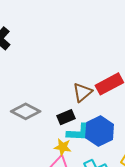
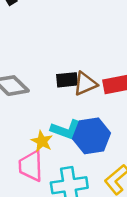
black rectangle: (66, 117) -> (67, 80), moved

